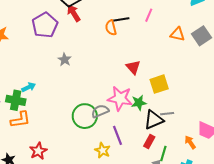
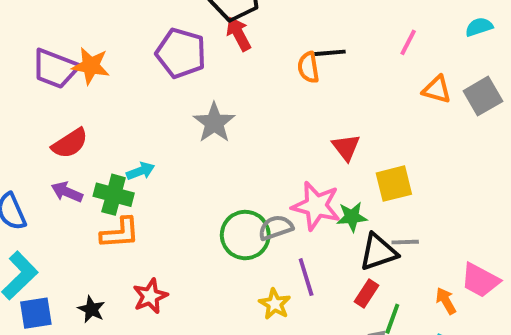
pink line: (149, 15) -> (408, 42), moved
purple pentagon: (45, 25) -> (181, 53), turned -30
gray star: (65, 60) -> (214, 123), size x1.5

